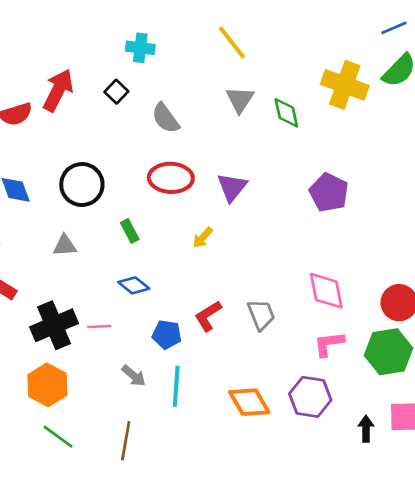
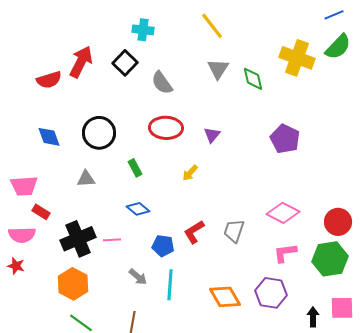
black square: (116, 92) -> (125, 63), size x1.4
purple triangle: (232, 187) -> (212, 135), size x0.7
pink diamond: (326, 291) -> (283, 213), turned -52
gray trapezoid: (261, 315) -> (234, 231), turned -140

